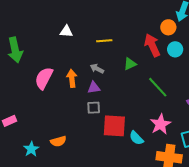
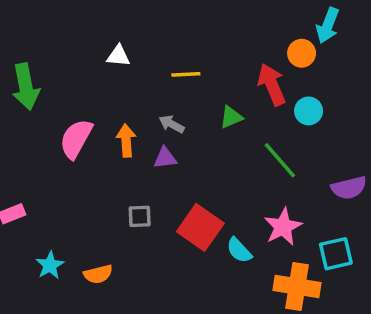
cyan circle: (175, 49) -> (309, 111), moved
gray square: (94, 108) -> (140, 216), moved
red square: (114, 126) -> (200, 227), turned 30
orange semicircle: (58, 141) -> (98, 274), moved

